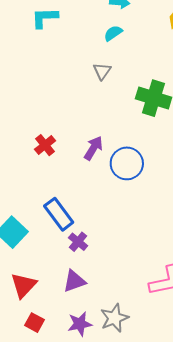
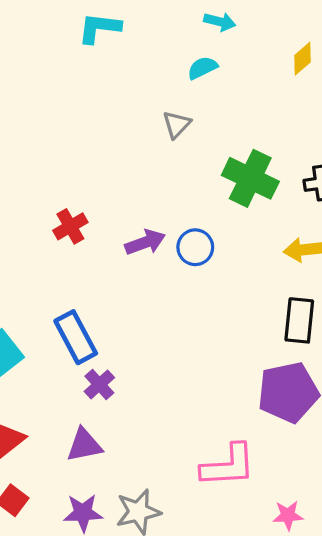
purple arrow: (93, 148) -> (145, 242), turned 30
blue circle: (127, 163) -> (195, 247), moved, size x0.7

